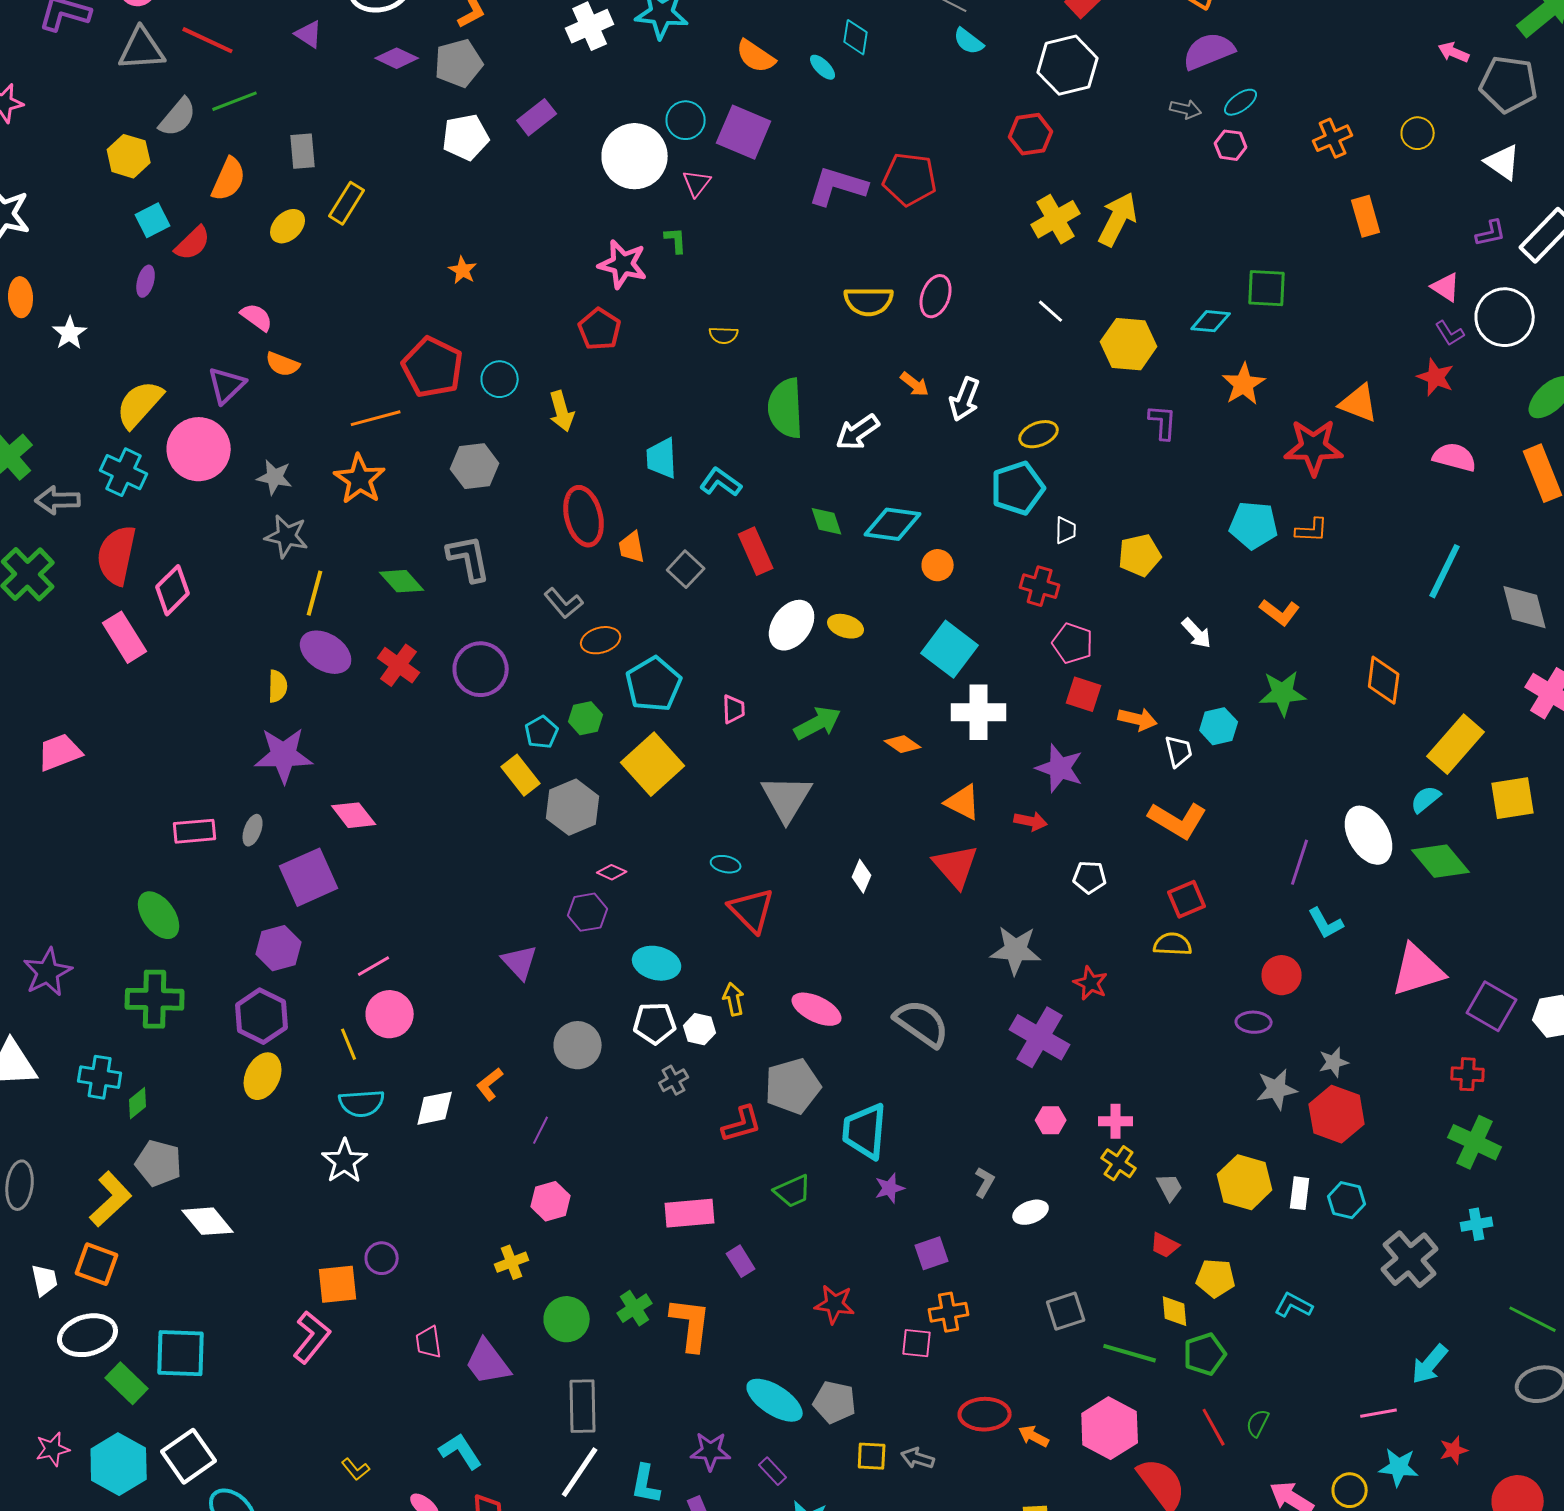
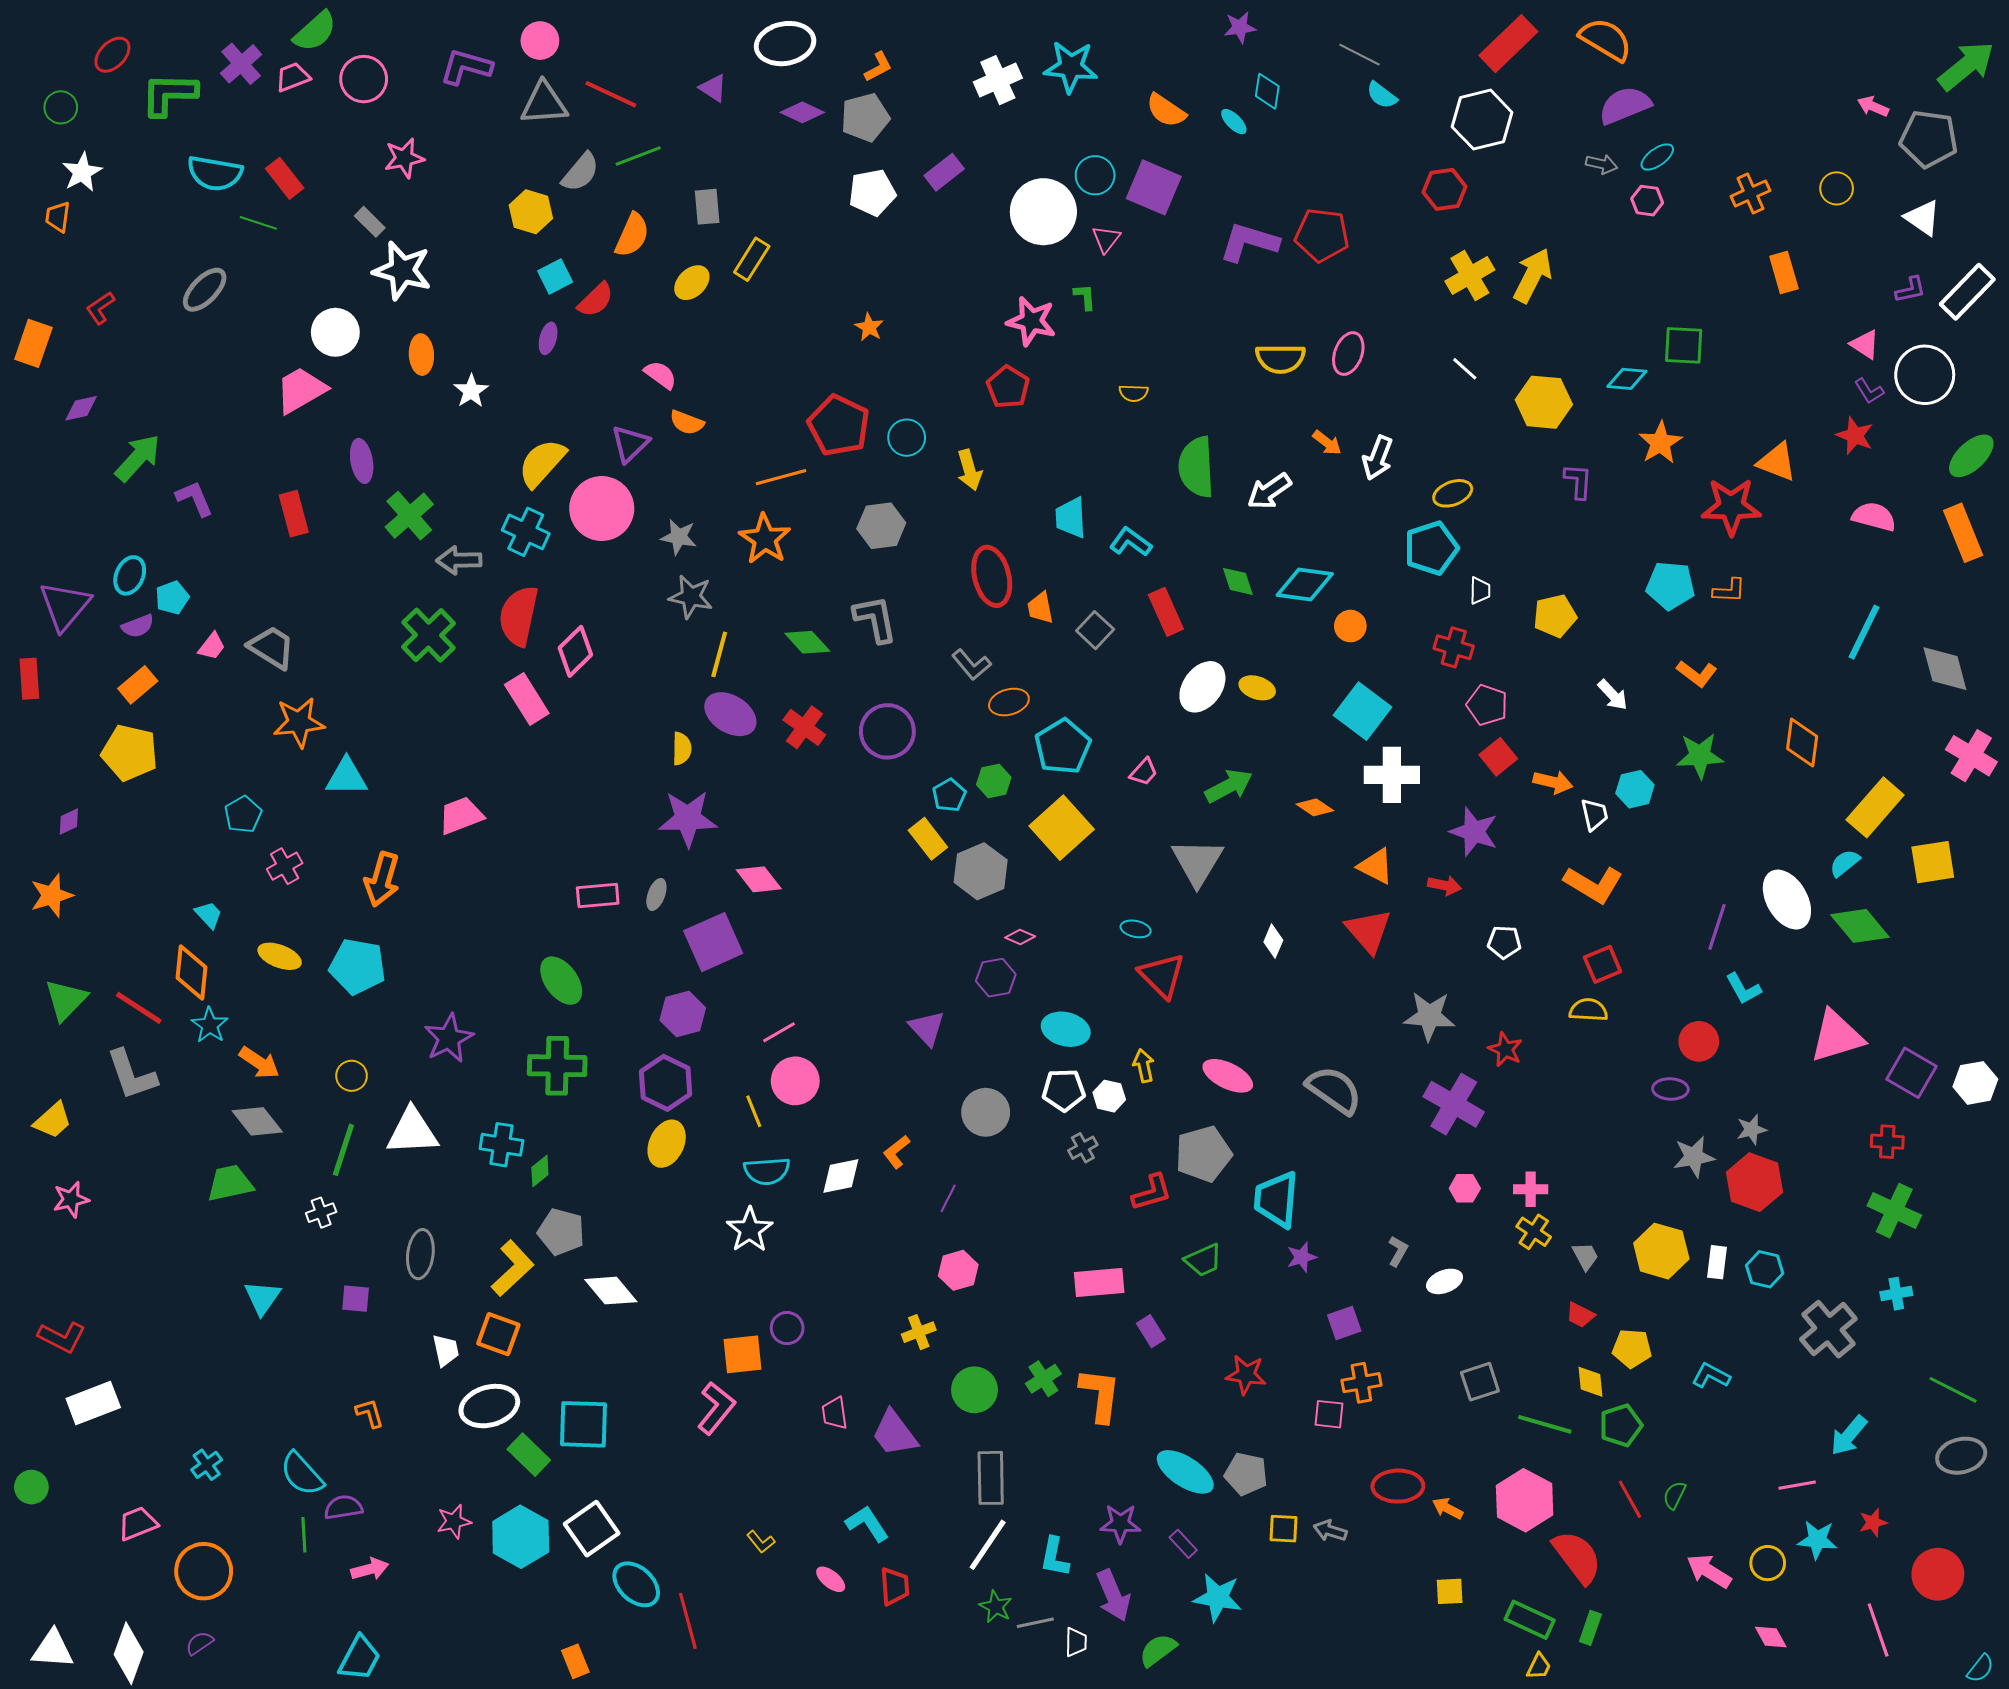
red square: (1084, 694) -> (1498, 757), turned 33
pink trapezoid: (734, 709) -> (1144, 772), turned 44

